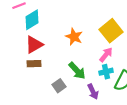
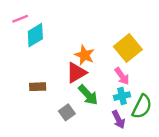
red triangle: (34, 45) -> (76, 73), moved
pink arrow: (106, 55) -> (122, 76), turned 105
purple arrow: (93, 92) -> (118, 119), moved

